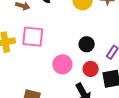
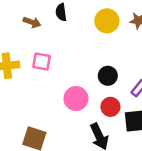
pink square: (33, 37) -> (42, 61), size x0.7

